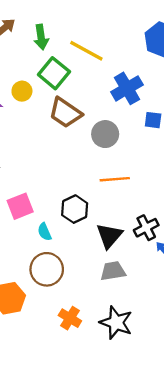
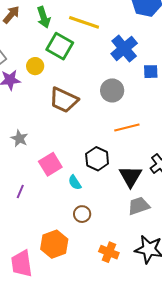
brown trapezoid: (65, 113) -> (64, 100), moved
brown circle: (47, 269) -> (82, 214), size x0.6

